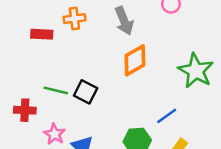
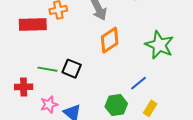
red rectangle: (42, 34) -> (33, 25), size x1.5
pink star: (55, 134) -> (49, 104), turned 30

